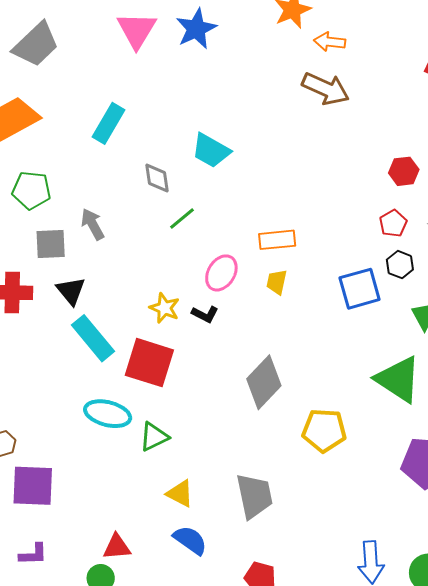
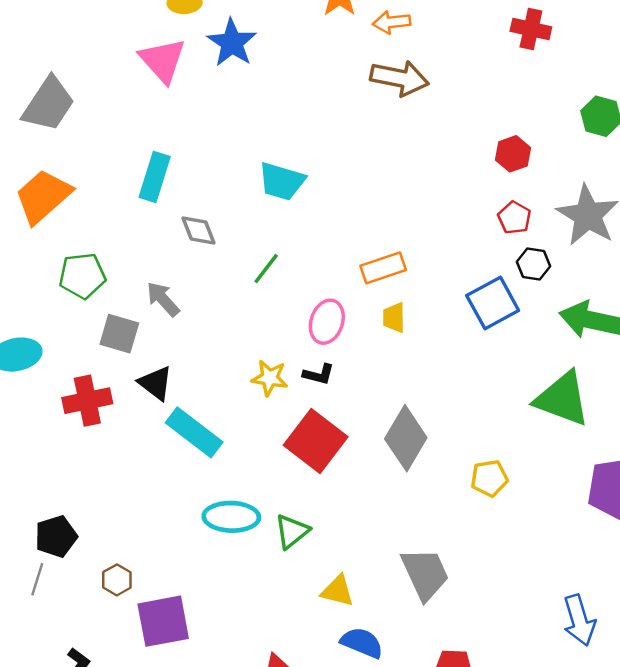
gray diamond: (157, 178) -> (198, 231), moved
gray square: (51, 244) -> (119, 334), turned 32
red square: (149, 363) -> (316, 441), moved, turned 33
yellow pentagon: (324, 430) -> (489, 478), size x0.7

